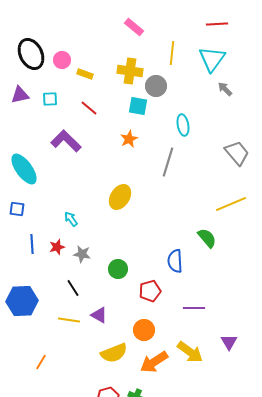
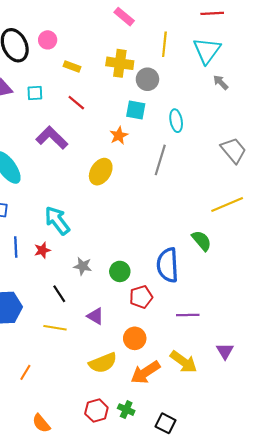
pink circle: (62, 60) -> (48, 40), moved
cyan square: (138, 106) -> (136, 110), moved
yellow ellipse: (120, 197) -> (101, 172), moved
cyan arrow: (71, 219) -> (57, 220), size x1.8
gray star: (82, 254) -> (83, 266), moved
blue semicircle: (175, 261) -> (168, 265), size x1.4
green circle: (118, 269) -> (120, 271), moved
purple triangle: (99, 315) -> (95, 316), moved

